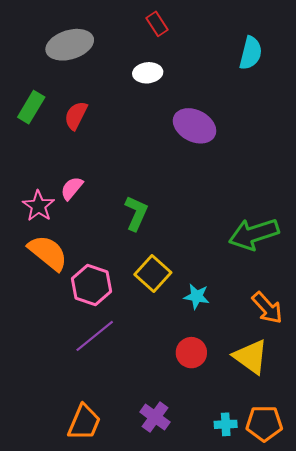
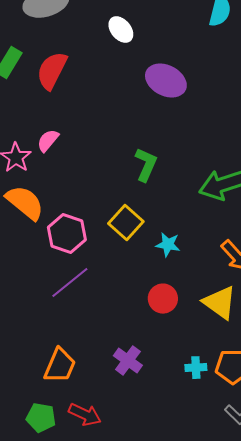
white ellipse: (148, 73) -> (121, 30), turned 56
red semicircle: (76, 115) -> (52, 71), size x1.4
green L-shape: (136, 213) -> (146, 165), moved

